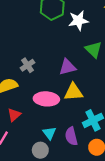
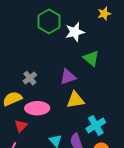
pink ellipse: (46, 99) -> (37, 108), moved

